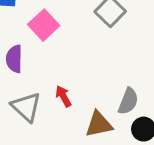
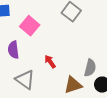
red arrow: (63, 96) -> (50, 62), moved

